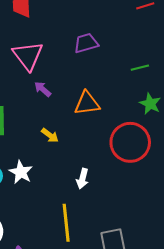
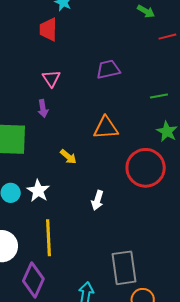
pink triangle: (28, 56) -> (51, 78), size x0.6
purple arrow: (43, 89) -> (43, 109), moved, turned -144
yellow line: (66, 223) -> (49, 238), moved

